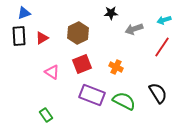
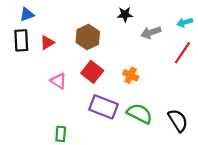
red square: (82, 64) -> (92, 72), turned -30
black semicircle: (158, 93) -> (178, 120), moved
green rectangle: (46, 115) -> (61, 134), moved, turned 40

